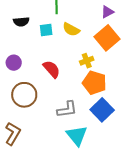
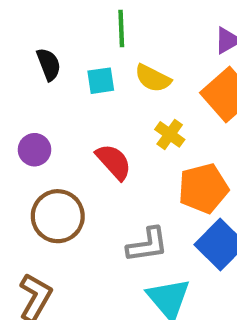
black semicircle: (21, 22) -> (49, 64), turned -105
yellow cross: (87, 61) -> (170, 134), moved, turned -32
orange pentagon: (94, 83) -> (203, 188), turned -30

